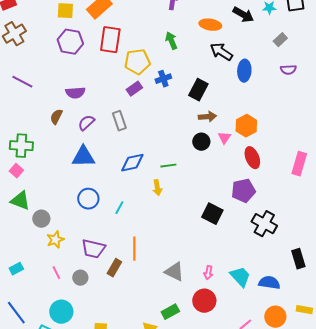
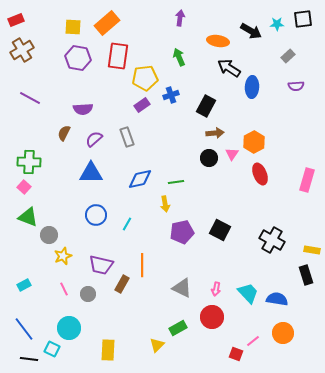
purple pentagon: (243, 191) -> (182, 232), moved
yellow rectangle: (304, 310) -> (312, 250), moved

